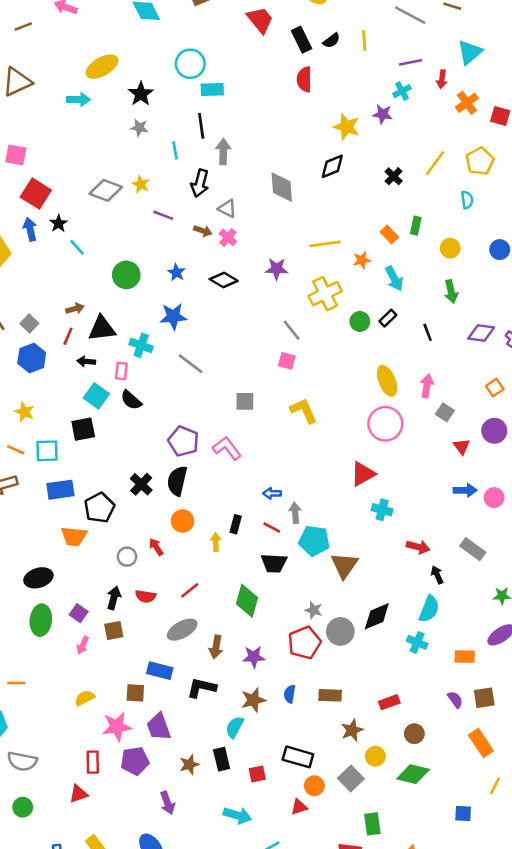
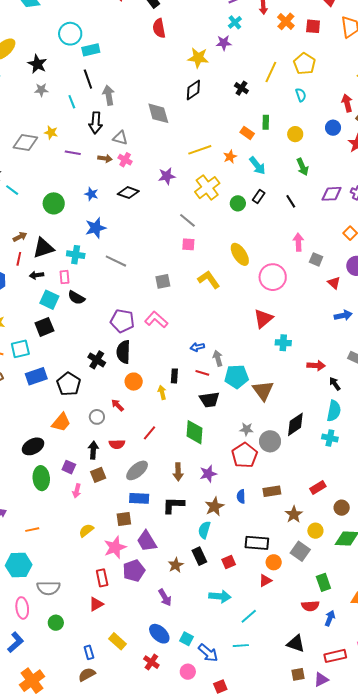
yellow ellipse: (387, 381) -> (240, 254), moved
orange trapezoid: (74, 536) -> (61, 422), moved, turned -45
gray ellipse: (182, 630) -> (137, 470), moved

